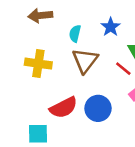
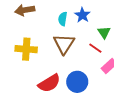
cyan semicircle: (75, 34) -> (63, 19), moved

